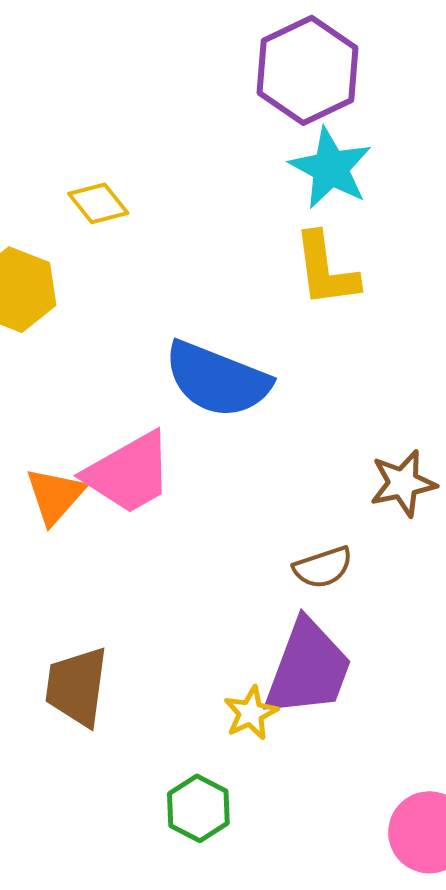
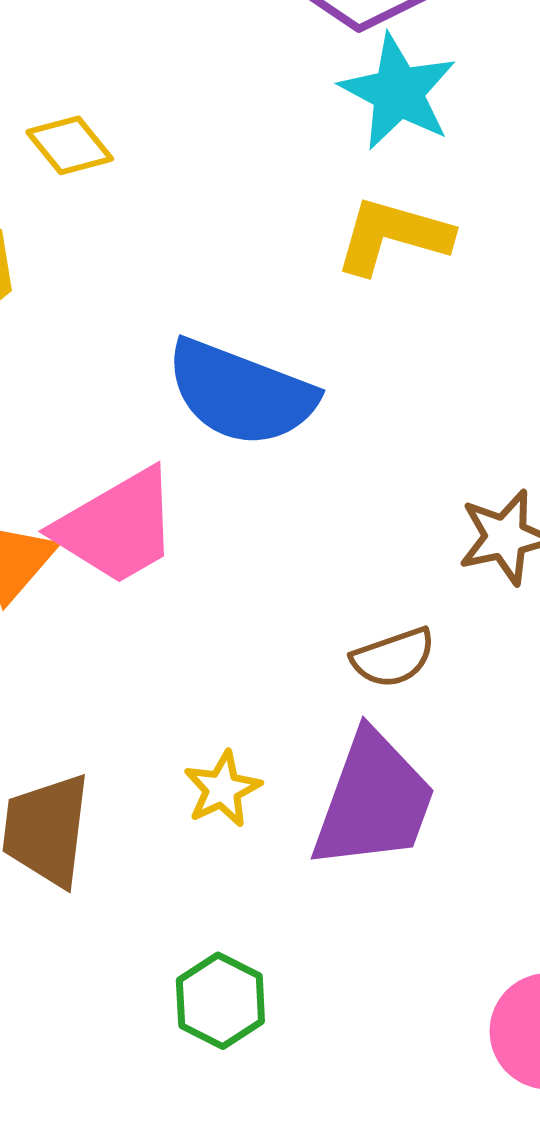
yellow L-shape: (326, 270) -> (393, 236), turned 114
yellow star: (251, 713) -> (222, 789), moved

